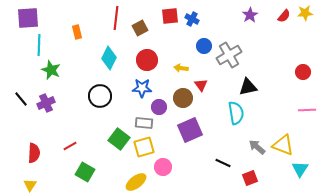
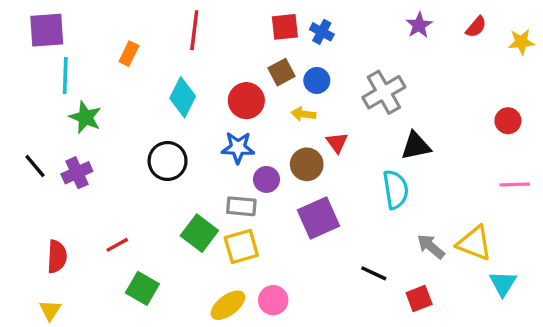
yellow star: (305, 13) -> (521, 42), moved
brown square: (140, 28) -> (282, 72), moved
orange rectangle: (77, 32) -> (129, 54), turned 40
blue circle: (204, 46) -> (317, 80), moved
pink circle: (163, 167) -> (273, 300), moved

